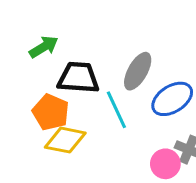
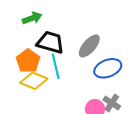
cyan line: (116, 110) -> (56, 66), moved

